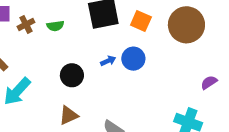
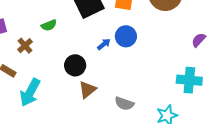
brown cross: (26, 24) -> (25, 46), moved
brown triangle: (69, 115) -> (87, 90), moved

